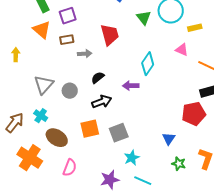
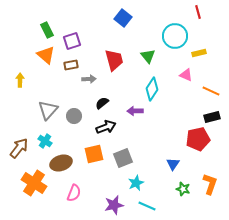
green triangle: (144, 18) -> (148, 56), moved
brown ellipse: (57, 138) -> (61, 163), turned -50

